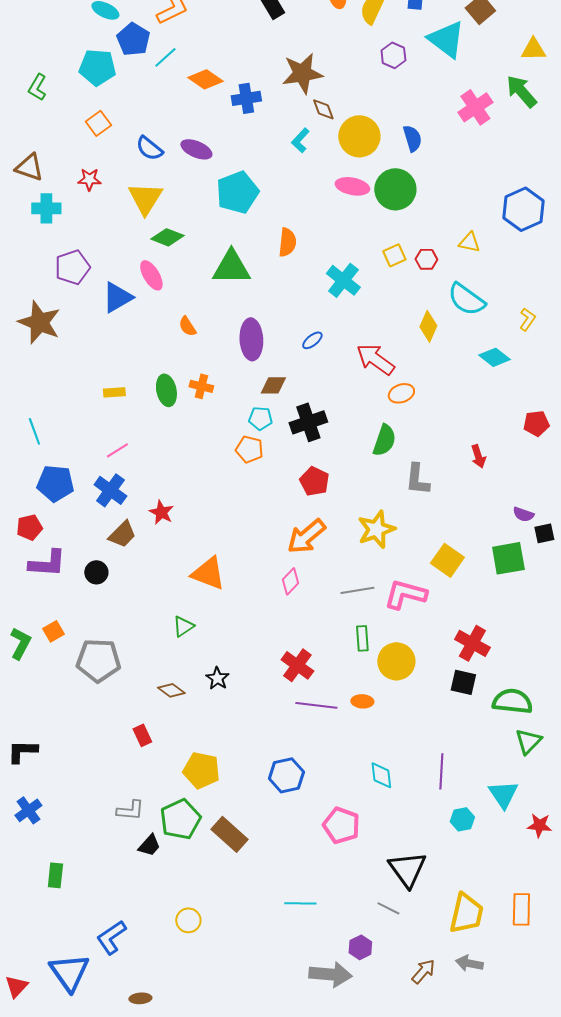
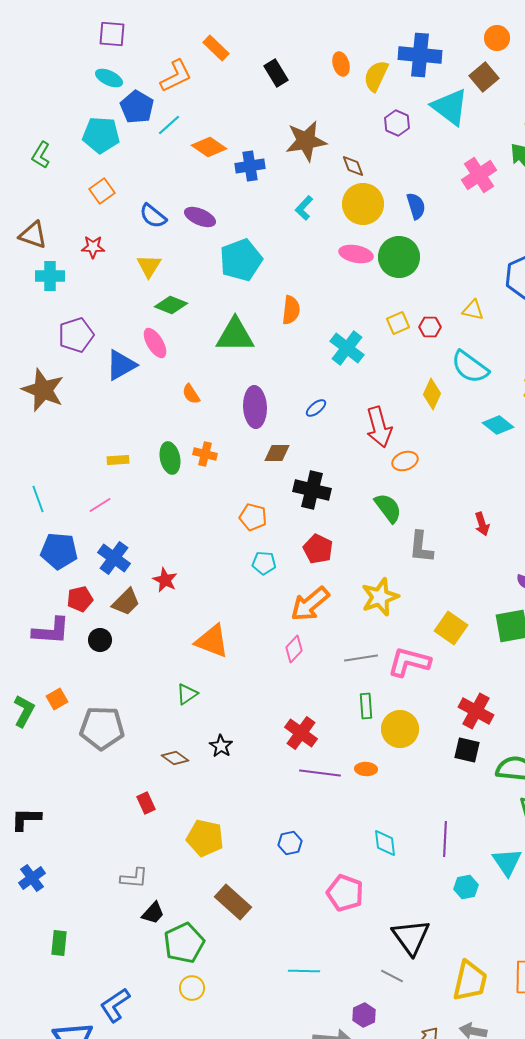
brown diamond: (323, 109) -> (353, 166), moved
yellow triangle: (145, 198) -> (149, 266), size x0.7
red arrow: (375, 359) -> (379, 427), turned -141
cyan pentagon: (260, 418) -> (264, 563), moved
black cross: (308, 422) -> (312, 490), turned 33
green semicircle: (384, 440) -> (388, 508), turned -56
pink line: (117, 450) -> (100, 505), moved
red pentagon: (29, 527) -> (80, 599), moved
blue hexagon: (286, 775) -> (290, 843), size x0.7
green pentagon: (180, 819) -> (184, 943), moved

